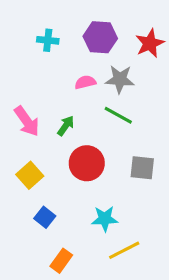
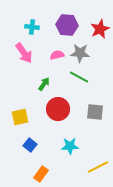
pink arrow: (27, 121) -> (24, 53), moved
yellow square: (30, 175) -> (20, 117), turned 30
yellow line: (124, 250) -> (98, 167), moved

